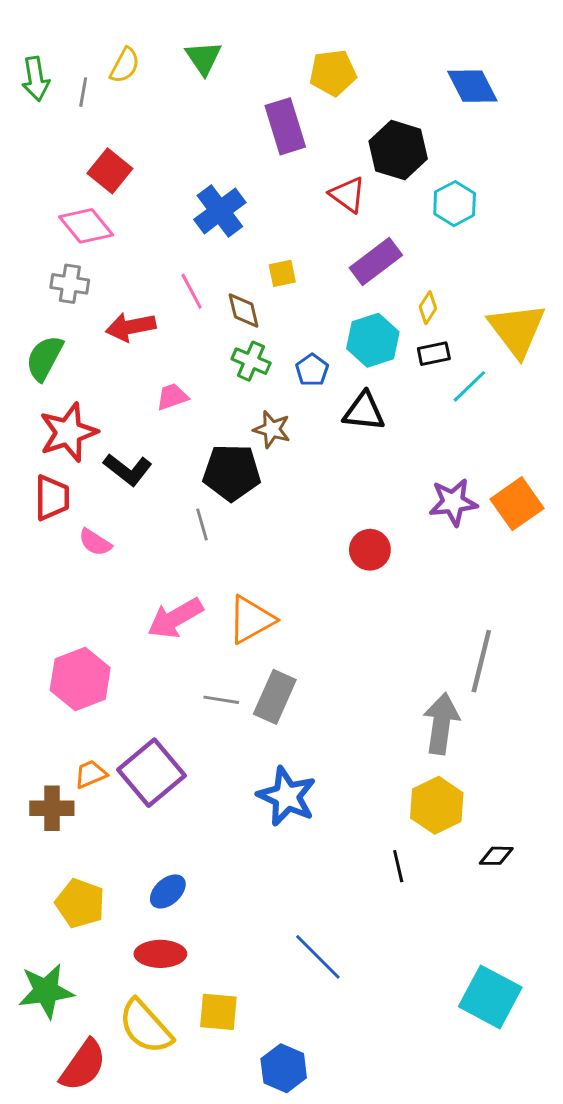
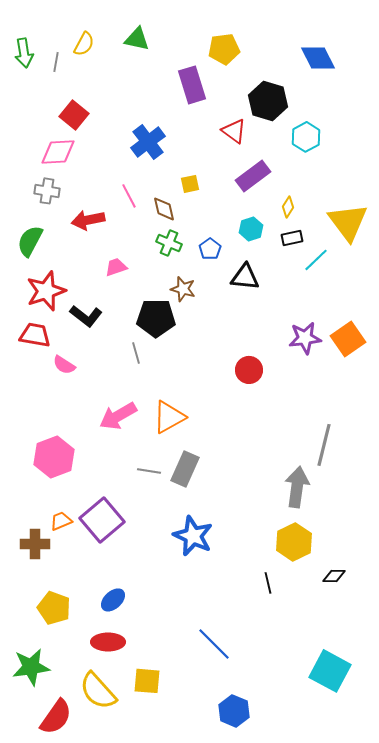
green triangle: (203, 58) -> (137, 39), turned -44
pink diamond: (86, 226) -> (58, 152), turned -54
cyan hexagon: (373, 340) -> (251, 229), size x0.7
red trapezoid: (52, 498) -> (35, 335), turned -80
blue hexagon: (284, 1068) -> (234, 711), moved

